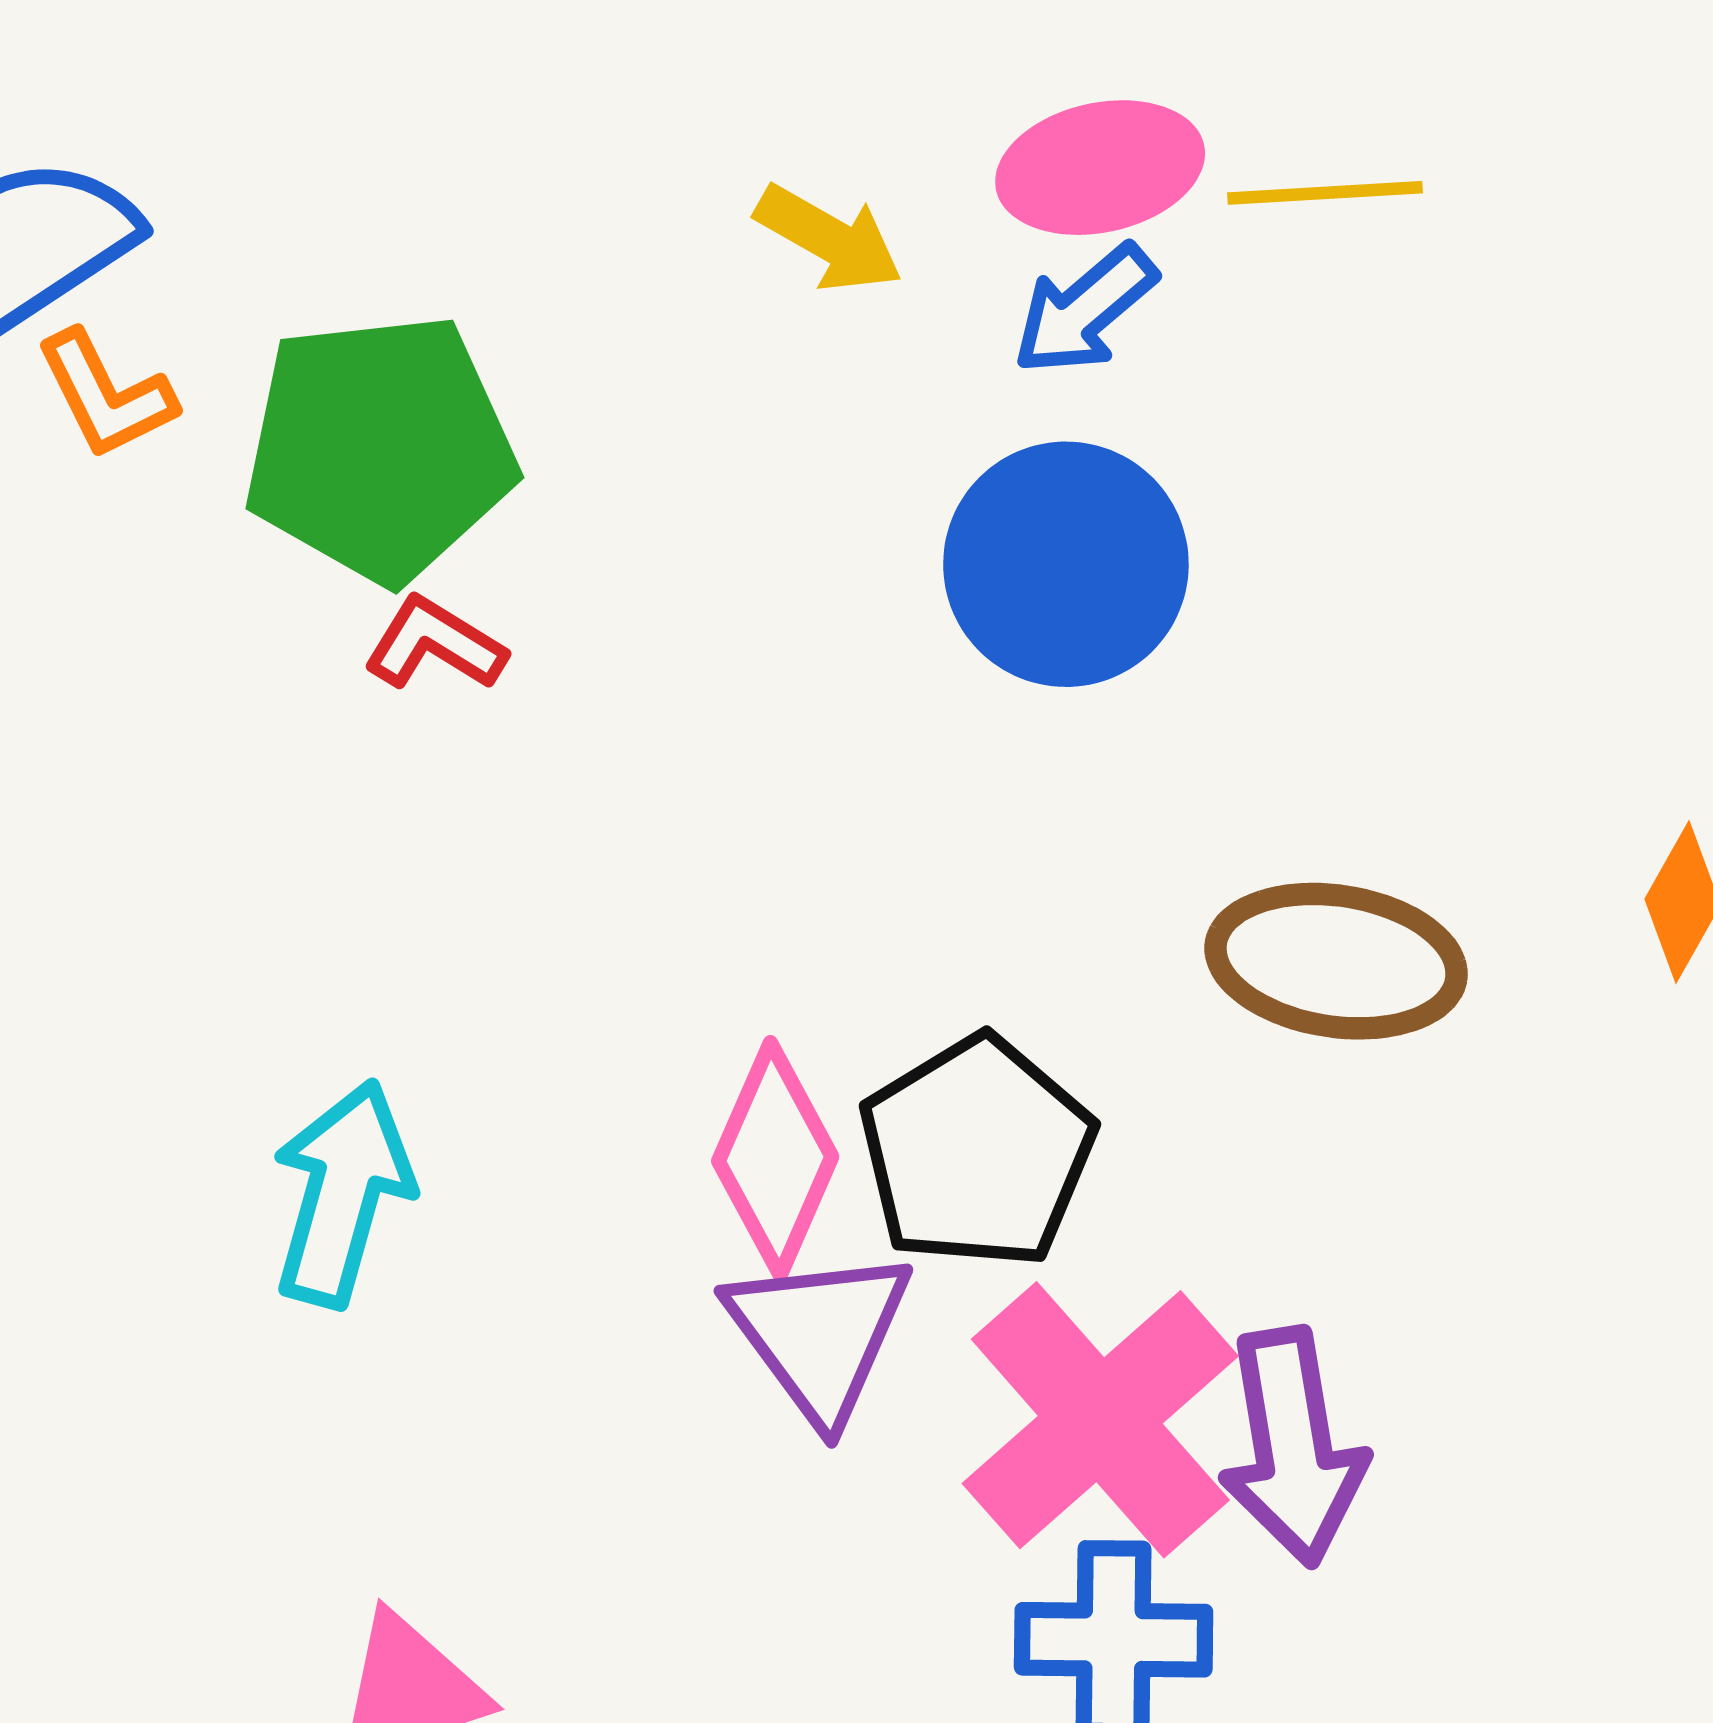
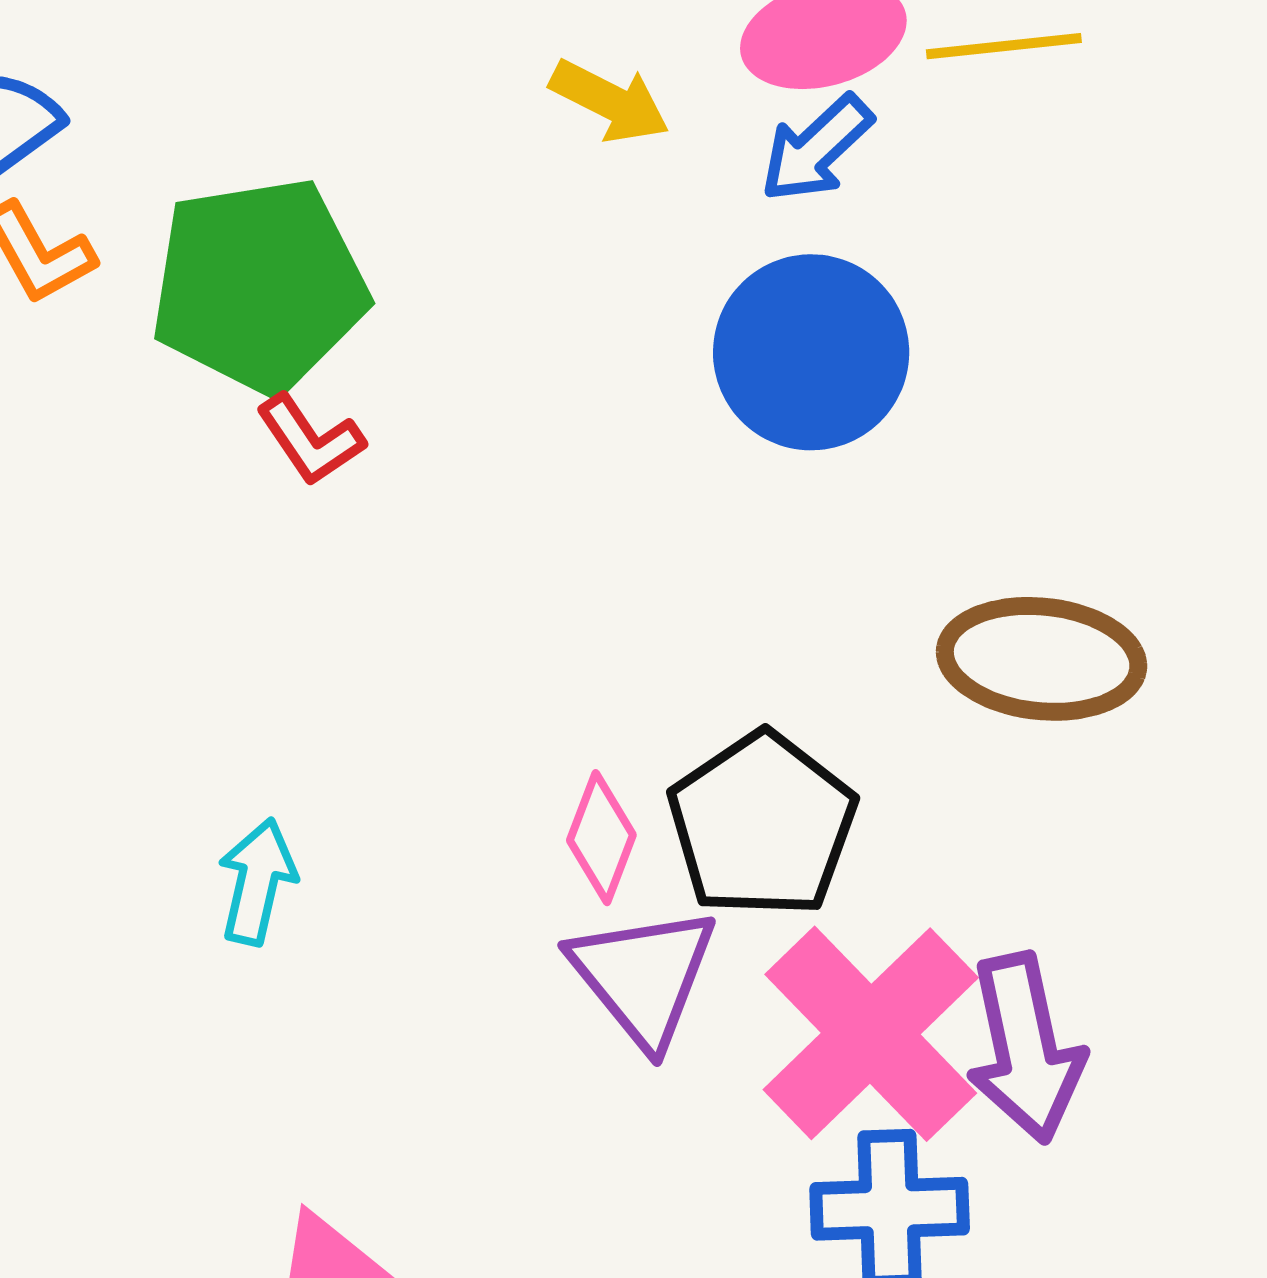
red L-shape: (435, 644) -> (310, 440), turned -153
pink diamond: (775, 1159) -> (601, 838), size x0.7
cyan arrow: (342, 1193) -> (257, 882), size x0.7

